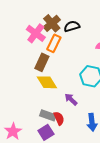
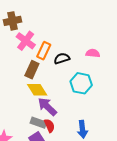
brown cross: (52, 23) -> (13, 21), moved, turned 30
black semicircle: (72, 26) -> (62, 58), moved
purple arrow: (71, 99) -> (47, 107), moved, size x1.5

